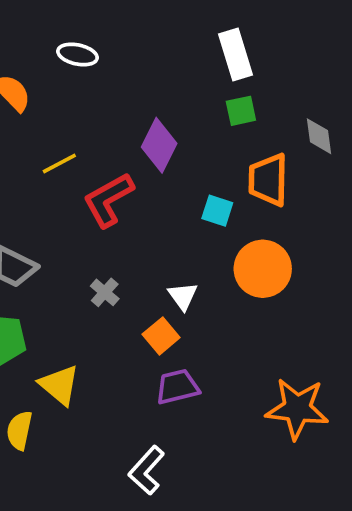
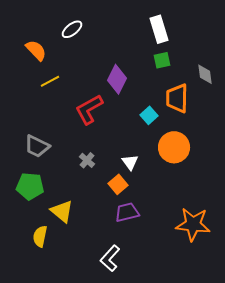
white ellipse: (77, 54) -> (72, 29), turned -50
yellow line: (59, 163) -> (50, 81), moved
cyan square: (217, 211) -> (149, 115), turned 30

